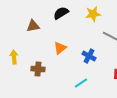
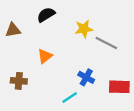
yellow star: (93, 14) -> (84, 29), moved
blue cross: (89, 56) -> (86, 77), moved

